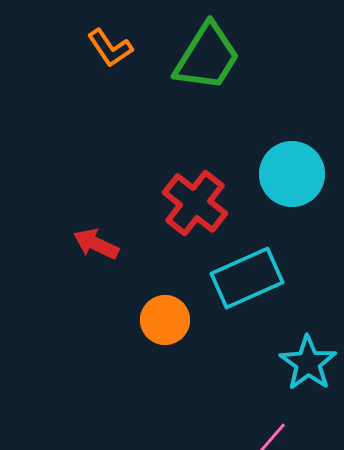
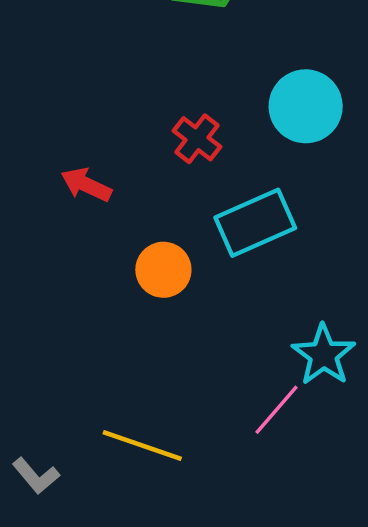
red cross: (195, 203) -> (197, 139), size x0.7
cyan star: (308, 363) -> (324, 355), moved

